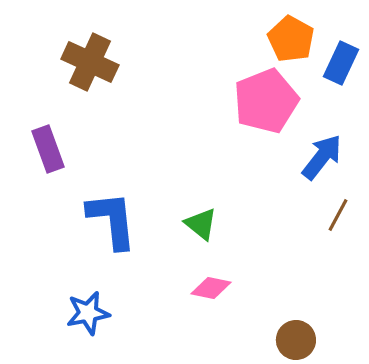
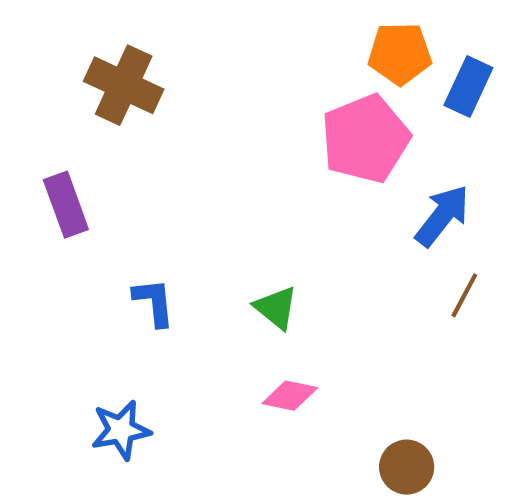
orange pentagon: (291, 39) -> (400, 54), turned -30
blue L-shape: (112, 220) -> (154, 302), size x0.6

